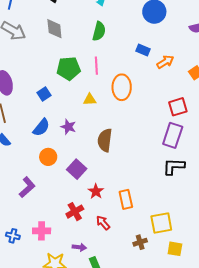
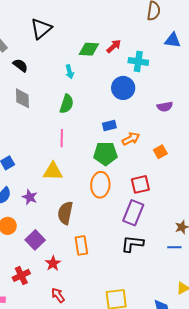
blue rectangle: (143, 50) -> (109, 125), turned -40
green pentagon: (69, 68) -> (105, 154), moved
orange ellipse: (122, 87) -> (100, 185), moved
yellow triangle: (90, 99) -> (53, 171), size x1.5
orange rectangle: (126, 199) -> (81, 245), moved
red cross: (75, 212) -> (21, 275), moved

